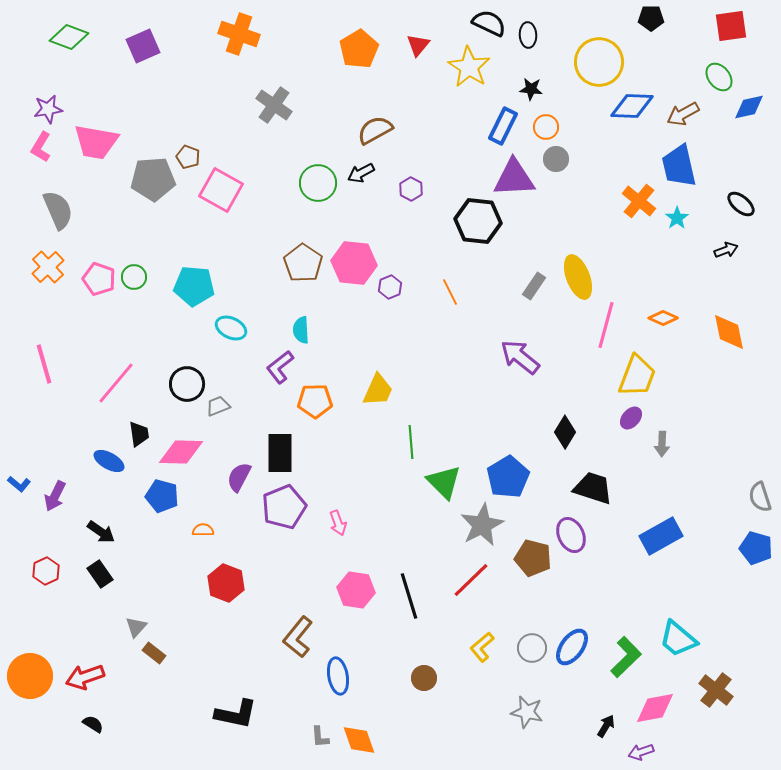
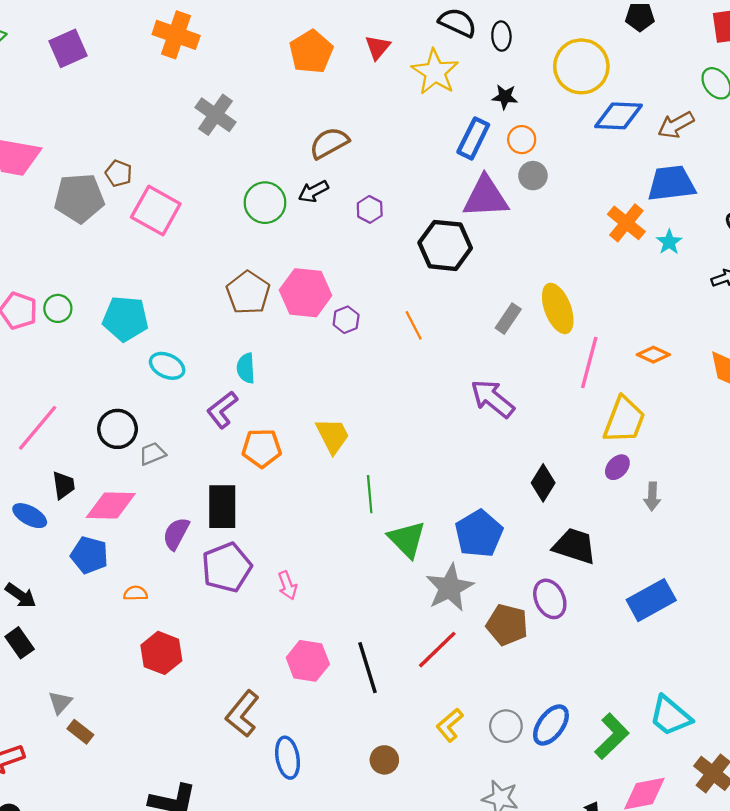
blue trapezoid: (679, 166) -> (671, 183), turned 96
yellow trapezoid: (378, 390) -> (333, 436), turned -51

